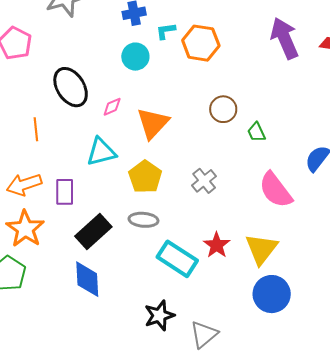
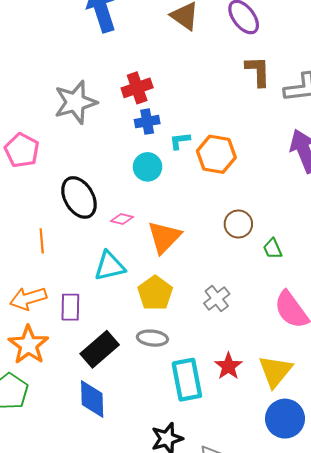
pink diamond: (112, 107) -> (122, 219), turned 35
cyan rectangle: (177, 259) -> (187, 380), turned 45

